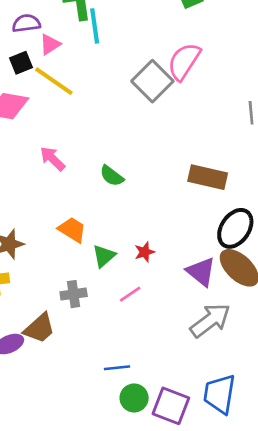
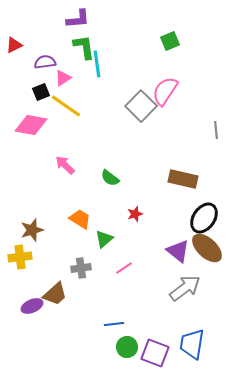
red star: (145, 252) -> (135, 214), moved

